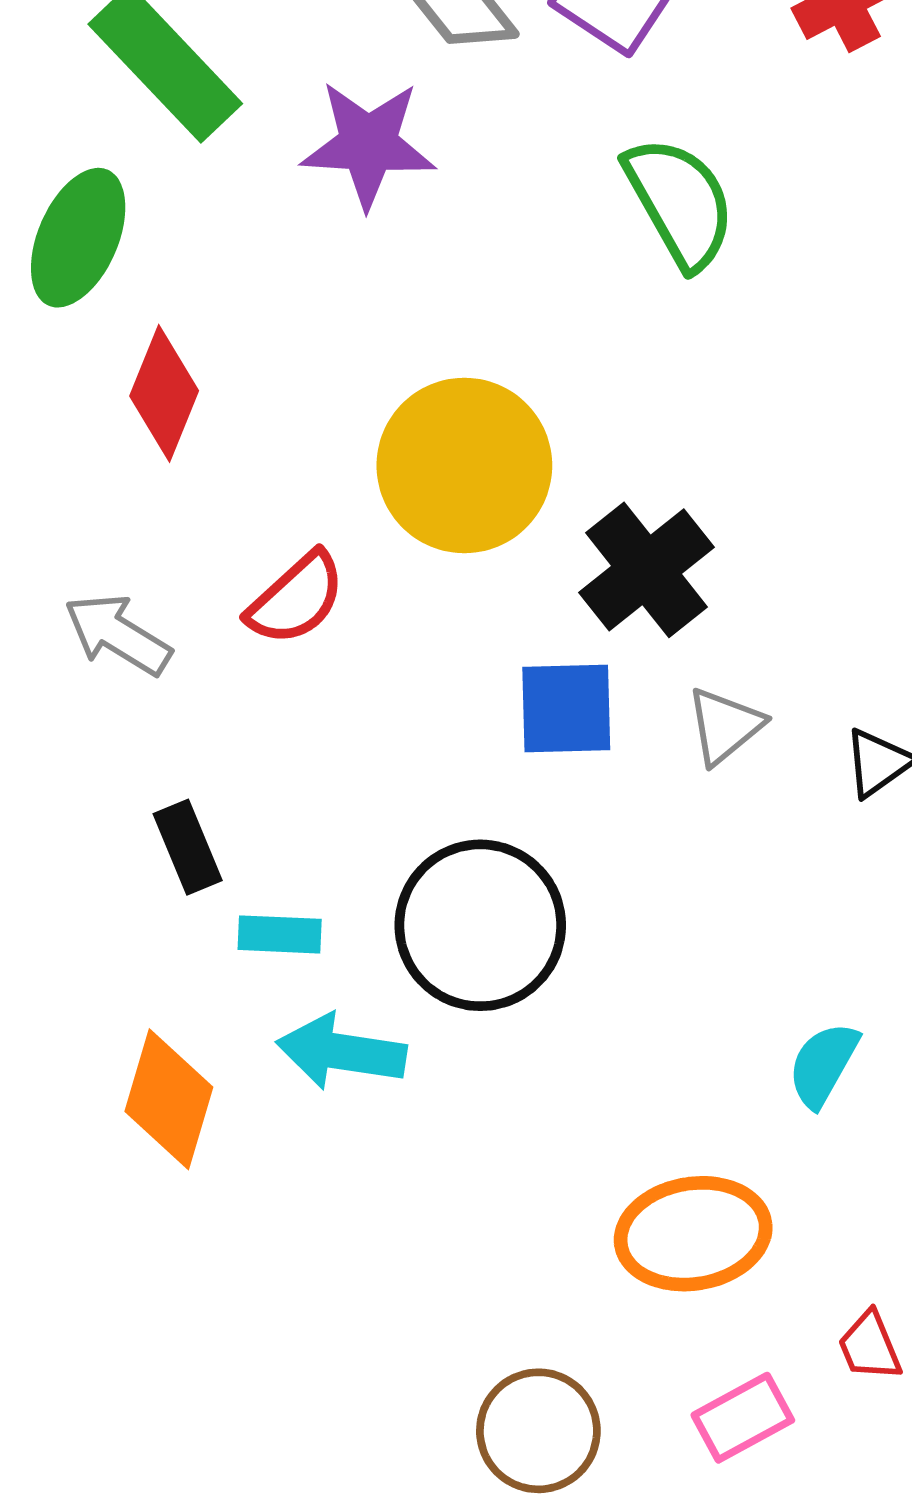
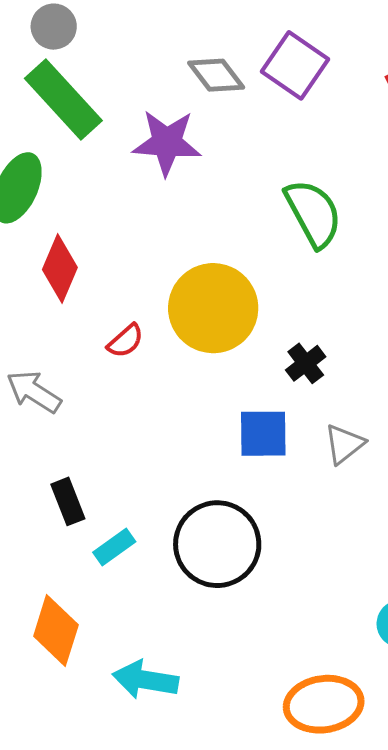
green semicircle: (680, 202) -> (313, 213), moved
black cross: (646, 570) -> (306, 363), size x0.6
red semicircle: (296, 599) -> (125, 341), moved, size x0.7
cyan rectangle: (280, 934) -> (114, 547), turned -39
cyan arrow: (341, 1052) -> (145, 680), moved

